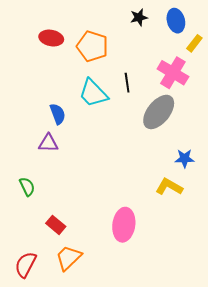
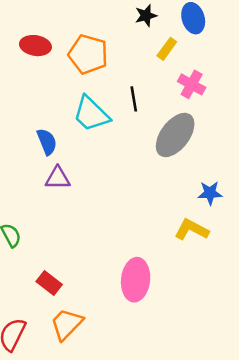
yellow rectangle: (194, 43) -> (167, 49), moved
pink cross: (173, 73) -> (192, 84), size x0.7
purple triangle: (48, 143) -> (58, 178), moved

